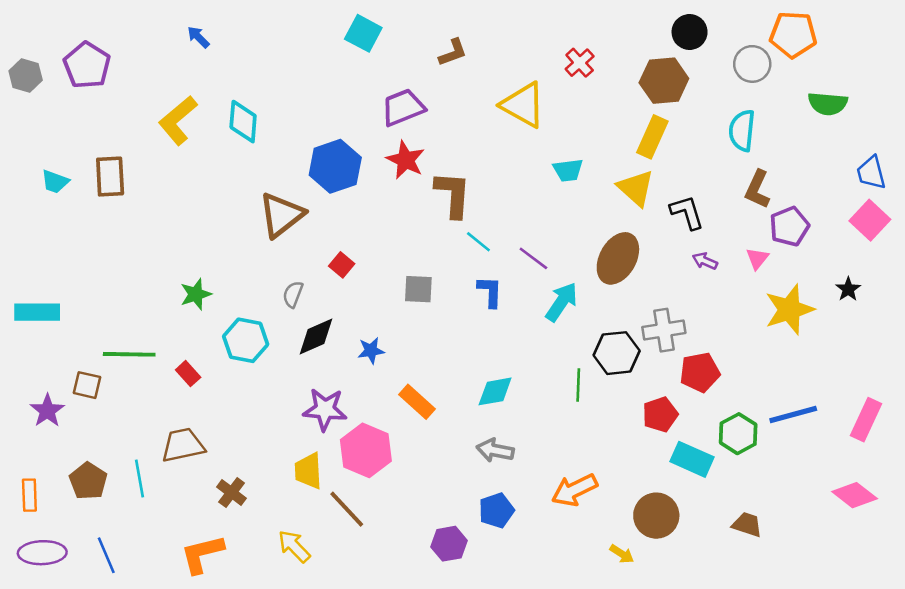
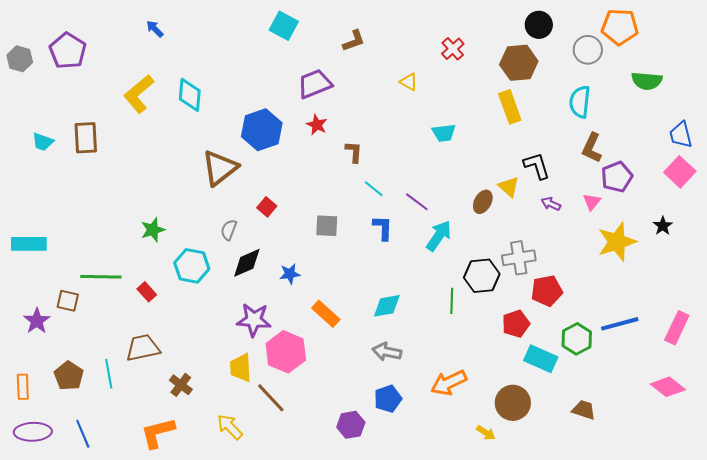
yellow triangle: (523, 105) -> (409, 82), size x0.5
yellow rectangle: (652, 137) -> (510, 107), turned -44
red star: (406, 160) -> (317, 125), size x0.7
yellow triangle: (636, 188) -> (509, 187), moved, size x0.7
brown L-shape: (453, 194) -> (354, 152), size x0.6
brown ellipse: (618, 258) -> (483, 202), size x0.6

